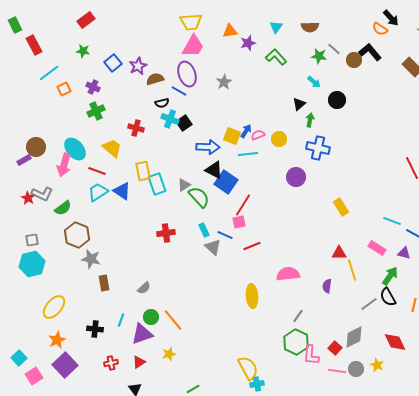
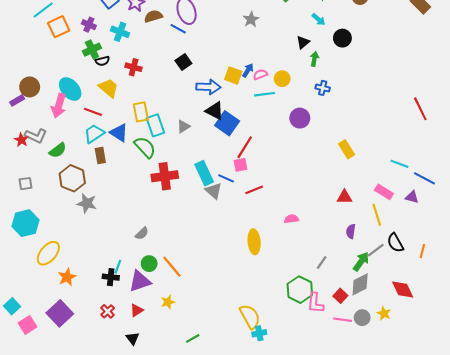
gray star: (224, 82) -> (251, 19), moved
orange square: (64, 89) -> (59, 27), size x1.5
black semicircle: (162, 103) -> (102, 61), moved
cyan cross: (170, 119) -> (120, 32), moved
blue cross: (318, 148) -> (323, 88), size x0.6
cyan line: (248, 154) -> (264, 94), moved
green semicircle: (199, 197) -> (145, 147), moved
cyan rectangle: (204, 230) -> (204, 173), size x1.6
red cross: (166, 233) -> (165, 176), size x1.4
cyan hexagon: (32, 264) -> (25, 223), moved
yellow line: (352, 270) -> (377, 215), moved
pink semicircle: (288, 274) -> (291, 219), size x0.6
green arrow: (390, 276) -> (361, 262), moved
brown rectangle: (104, 283) -> (100, 156), moved
purple semicircle: (327, 286) -> (351, 231), moved
gray line: (298, 316) -> (322, 263), moved
black cross: (95, 329) -> (111, 277), moved
orange star: (57, 340) -> (67, 277), moved
red cross: (111, 363) -> (108, 311), turned -32

